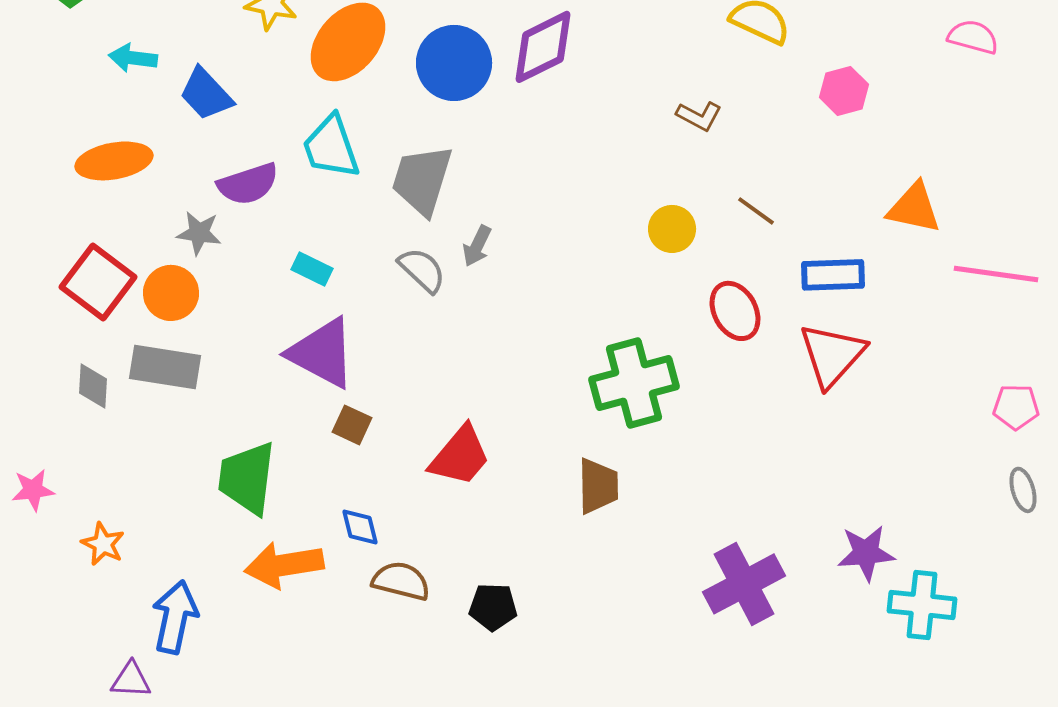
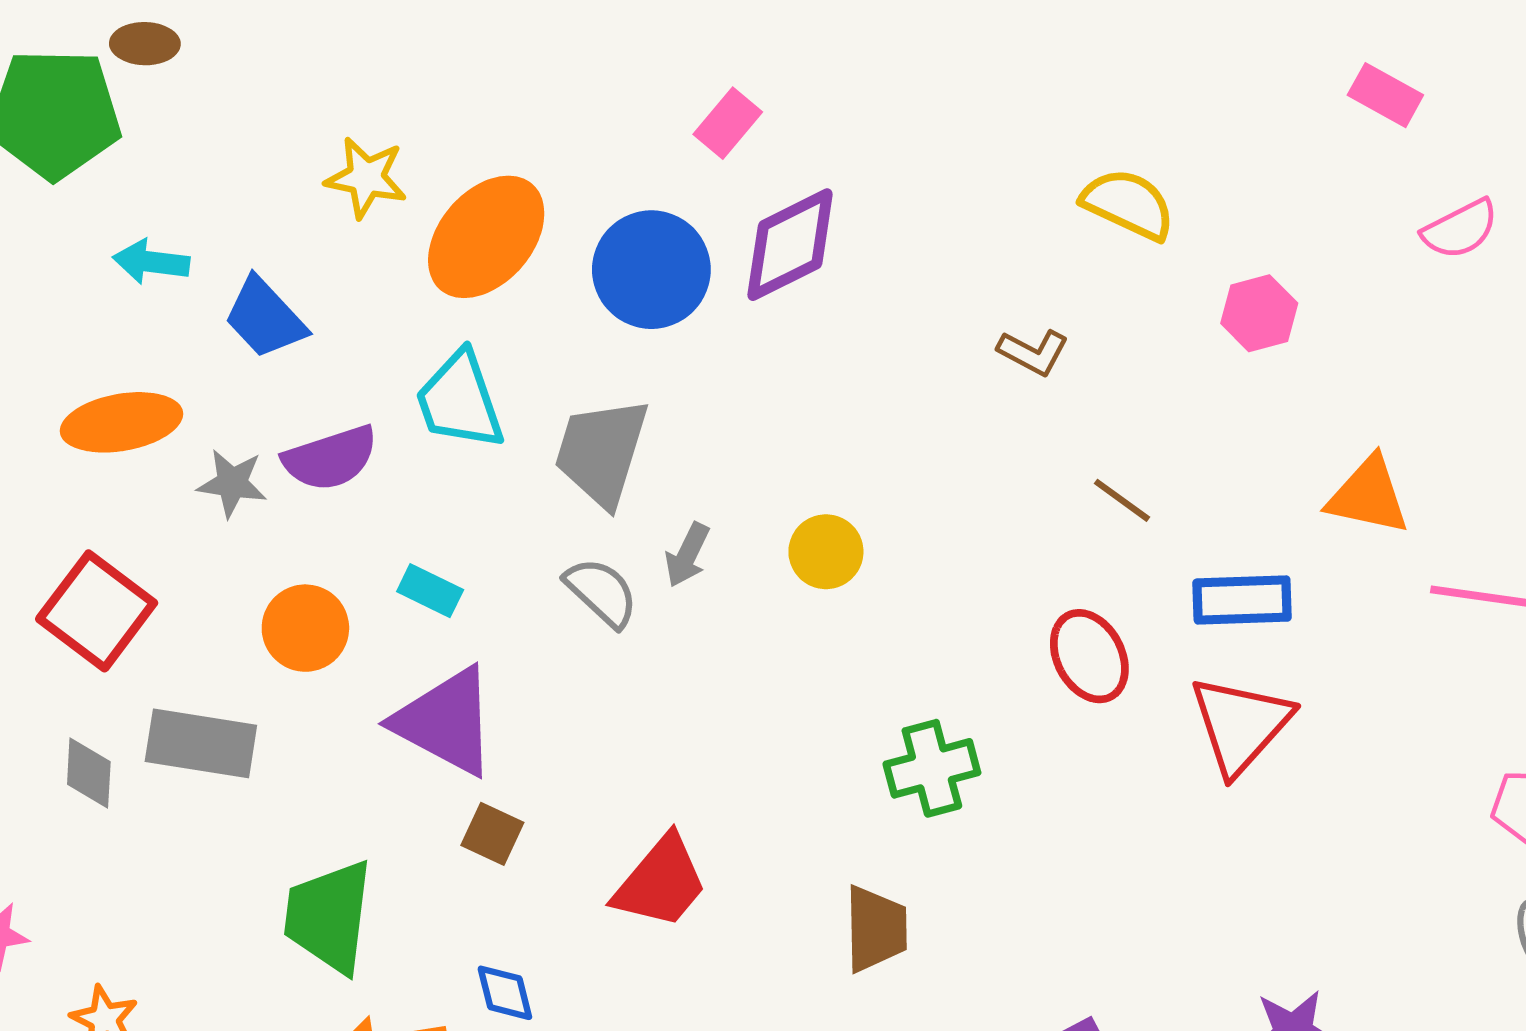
pink semicircle: (973, 37) -> (1460, 229), turned 138
yellow circle: (672, 229) -> (826, 552), moved
gray star: (199, 233) -> (232, 483), moved
orange circle: (171, 293) -> (305, 628), moved
green cross: (634, 383) -> (932, 768), size x0.7

